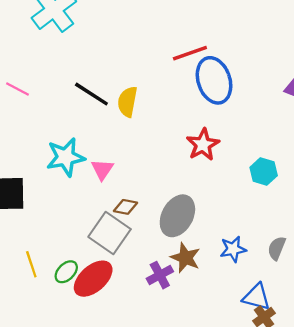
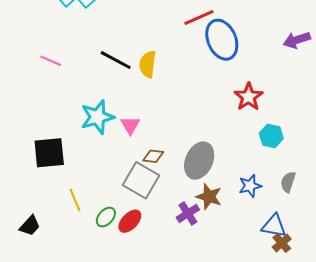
red star: (203, 145) -> (249, 97), moved
cyan hexagon: (264, 172) -> (271, 136), moved
yellow line: (31, 264) -> (75, 200), moved
red ellipse: (93, 279) -> (130, 221), size x0.7

